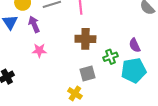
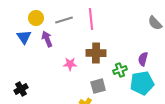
purple semicircle: (135, 45) -> (143, 59), turned 40
pink star: (39, 50) -> (70, 64), moved

